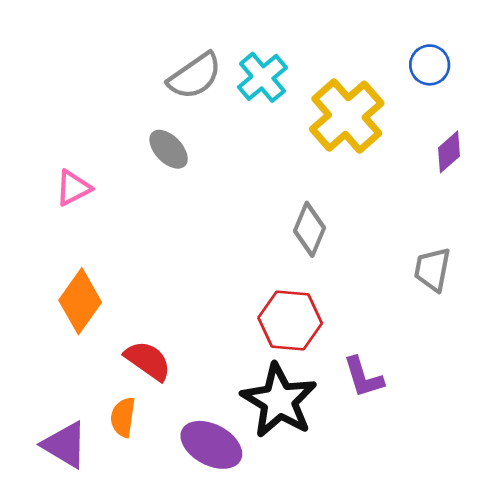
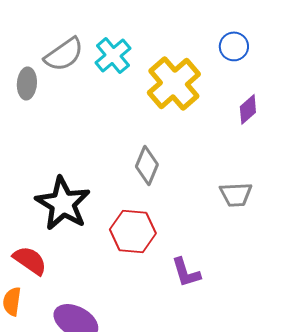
gray ellipse: (169, 149) -> (27, 83), moved, turned 48
gray trapezoid: (432, 269) -> (236, 194), turned -104
black star: (279, 401) -> (63, 203), moved

